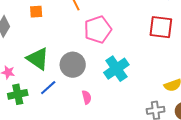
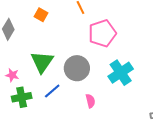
orange square: (36, 12) -> (41, 15), turned 32
green triangle: (38, 59) -> (42, 62), turned 30

